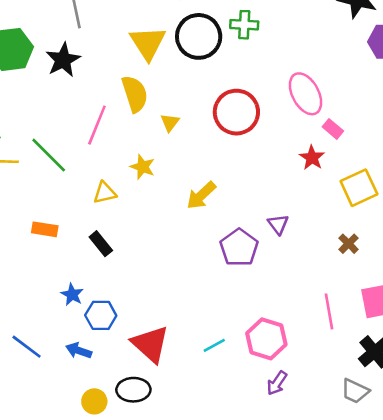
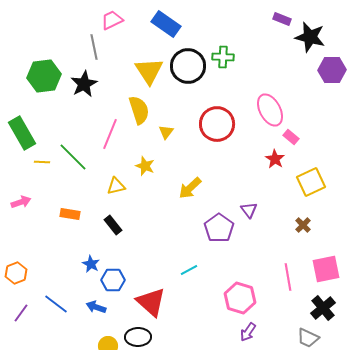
cyan line: (214, 345) -> (189, 270), moved

